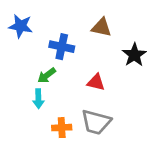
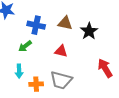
brown triangle: (101, 27) -> (65, 23), moved
cyan arrow: (38, 99) -> (19, 71), moved

